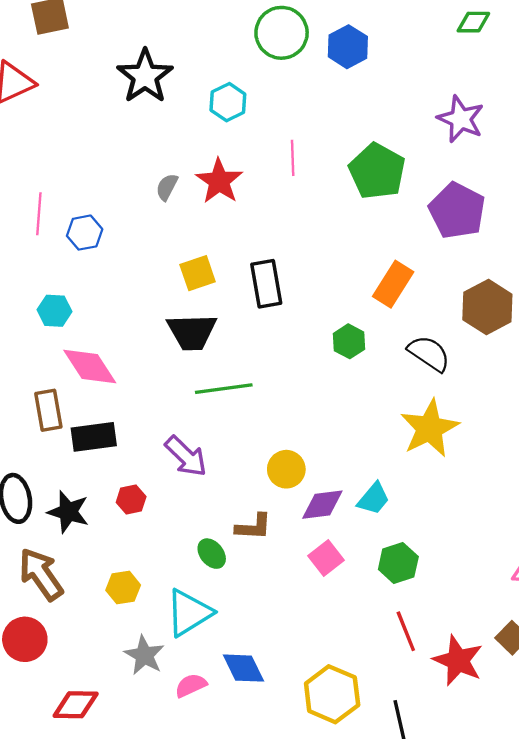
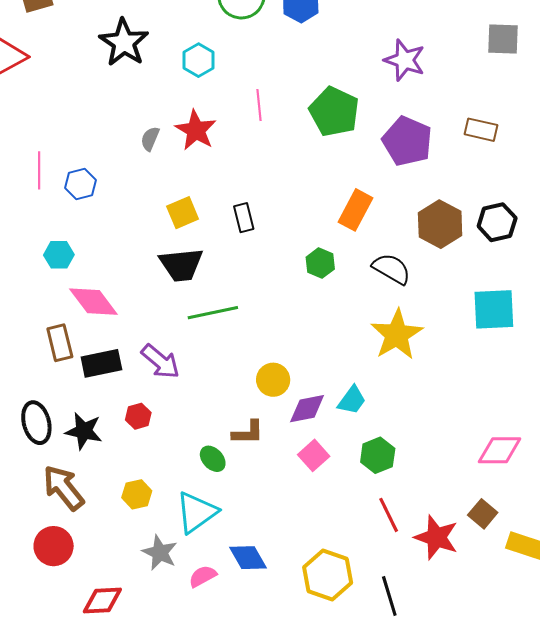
black rectangle: (266, 284) -> (244, 218), size x0.7
purple arrow: (186, 456) -> (160, 361), moved

